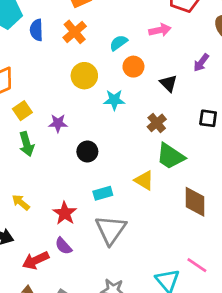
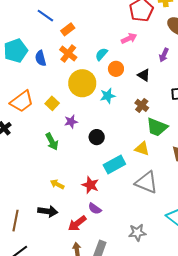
yellow circle: (84, 76) -> (82, 83), size x1.4
yellow square: (22, 111) -> (52, 103), moved
cyan rectangle: (103, 193) -> (114, 164), size x1.5
gray triangle: (111, 230) -> (146, 182), moved, turned -30

